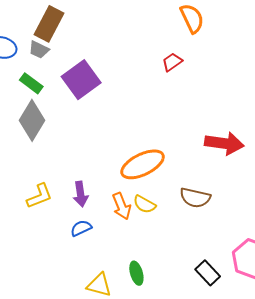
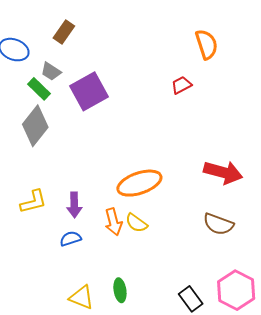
brown rectangle: (49, 24) -> (64, 32), size x0.7
gray trapezoid: (39, 50) -> (51, 71), moved
brown semicircle: (195, 198) -> (218, 224), moved

